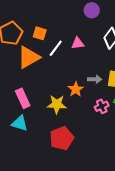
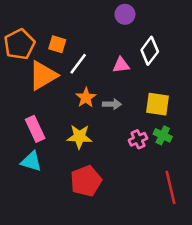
pink triangle: (78, 43) -> (121, 65), moved
gray arrow: (95, 79) -> (112, 104), moved
orange star: (76, 89) -> (86, 98), moved

